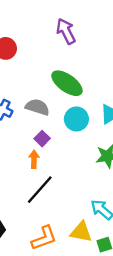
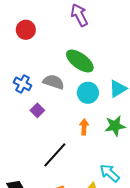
purple square: (42, 139) -> (37, 110), moved
orange arrow: (34, 159) -> (84, 127), moved

